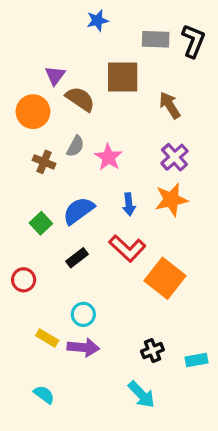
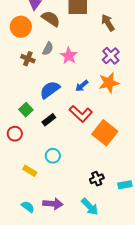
blue arrow: (129, 204) -> (82, 86), turned 56
green square: (41, 223) -> (26, 110), moved
purple arrow: (83, 347) -> (53, 204), moved

